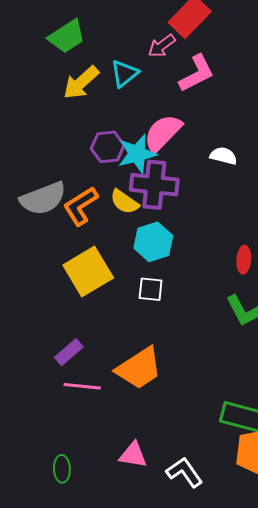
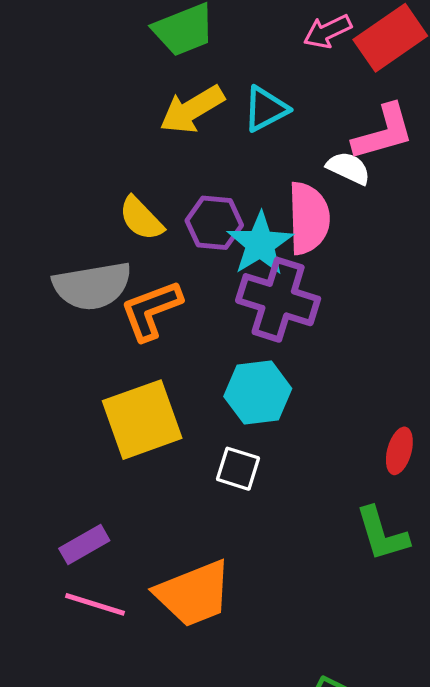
pink arrow: (162, 46) -> (328, 31), moved
pink semicircle: (163, 133) -> (309, 218), turned 123
cyan star: (137, 154) -> (260, 244), turned -30
white semicircle: (223, 156) -> (349, 168), moved
yellow semicircle: (124, 202) -> (141, 218), moved

